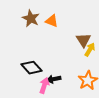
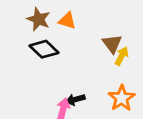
black diamond: (31, 68) -> (44, 49), moved

